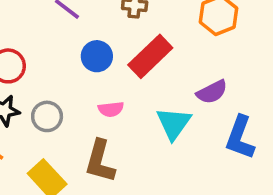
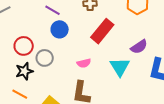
blue circle: (97, 56) -> (60, 29), moved
gray circle: (47, 116) -> (45, 58), moved

